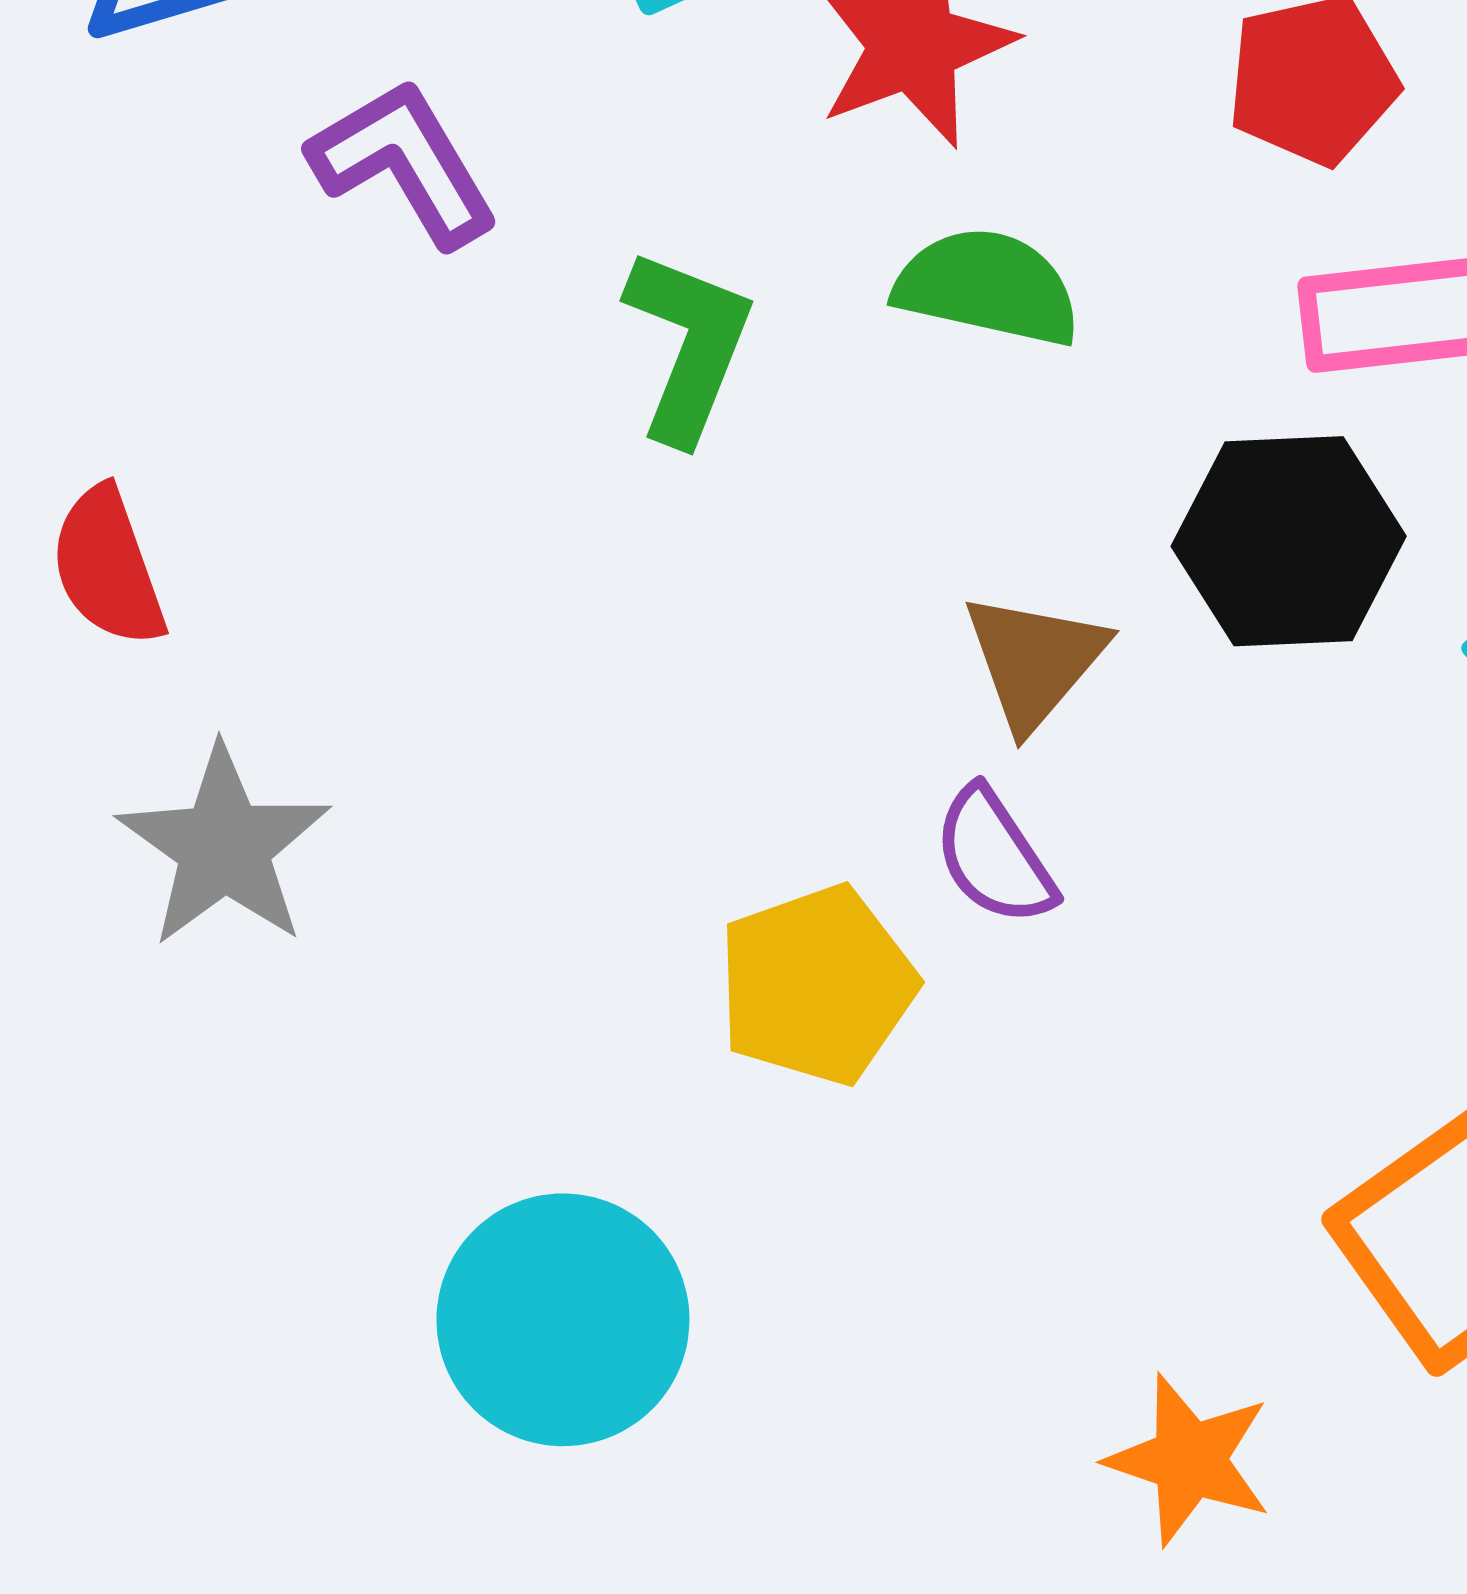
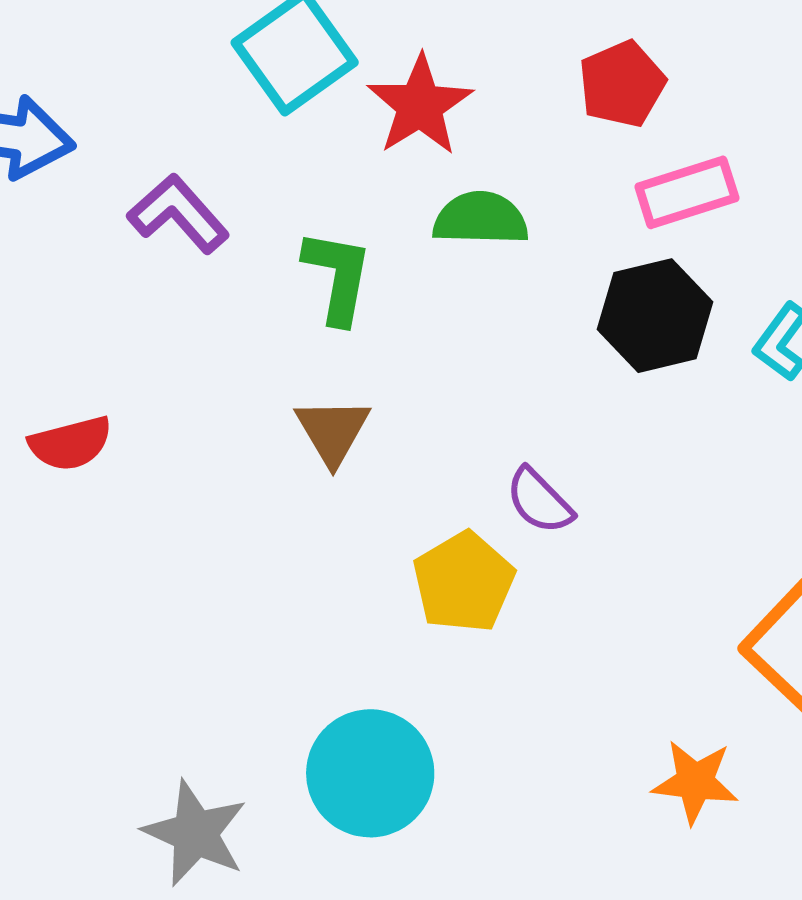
red semicircle: (108, 567) -> (71, 443), turned -74
brown triangle: (1034, 661) -> (333, 431), moved
gray star: (224, 847) -> (195, 833), moved

